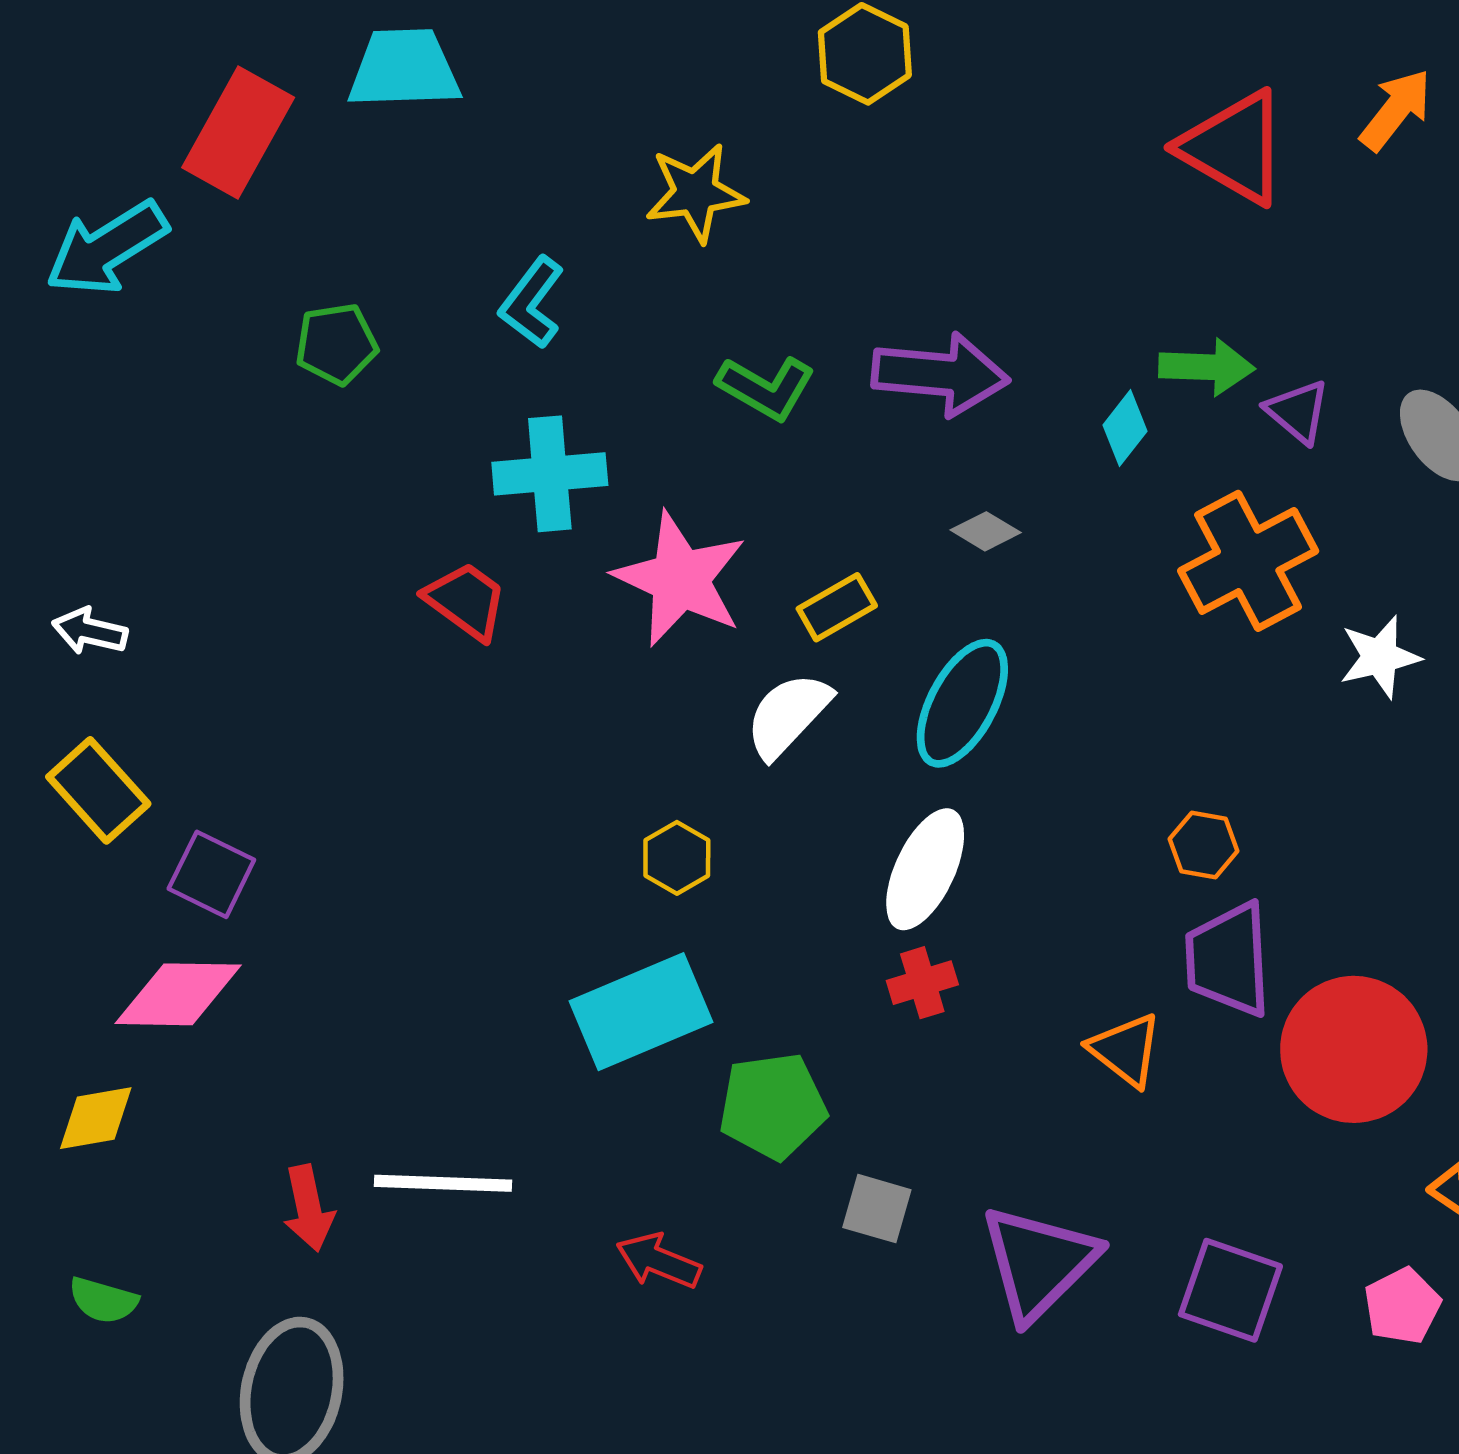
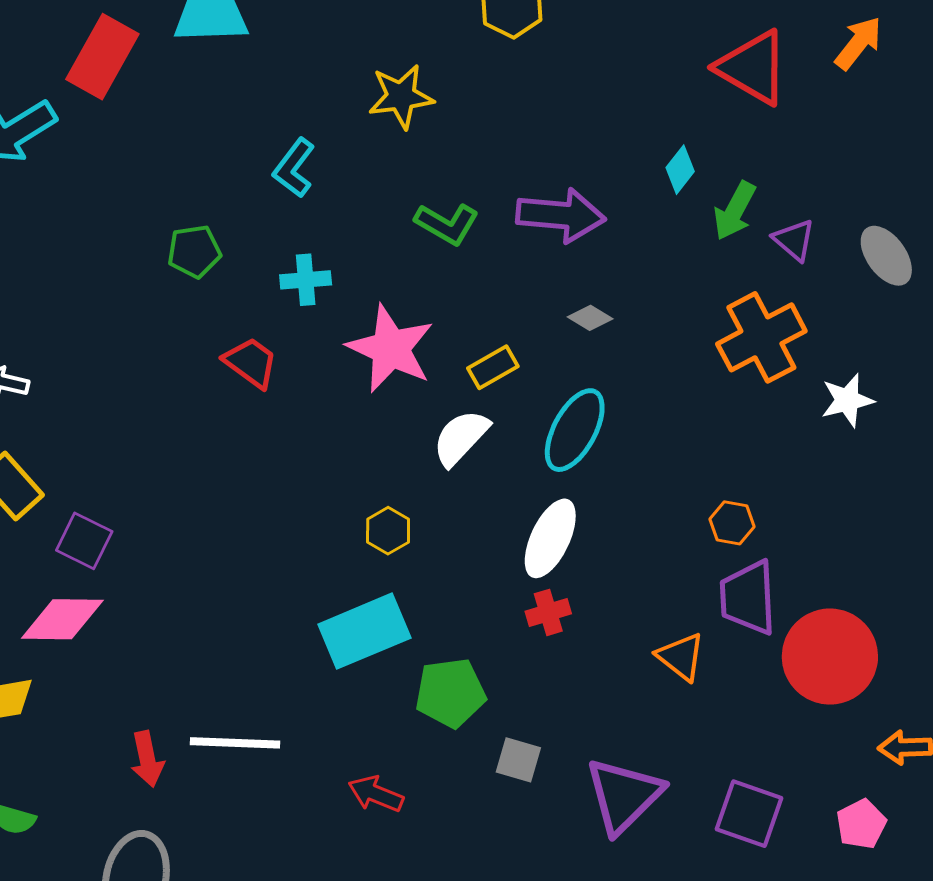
green pentagon: (336, 344) -> (194, 251), moved
green arrow: (1207, 367) -> (735, 211), turned 116
cyan diamond: (1125, 428) -> (680, 170), moved
cyan cross: (550, 474) -> (306, 280), size x0.7

